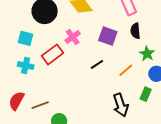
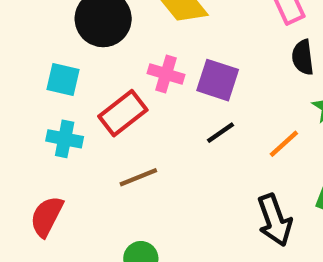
purple square: (108, 36) -> (218, 80), moved
pink cross: (73, 37) -> (166, 74), turned -35
brown line: (40, 105) -> (138, 177), moved

